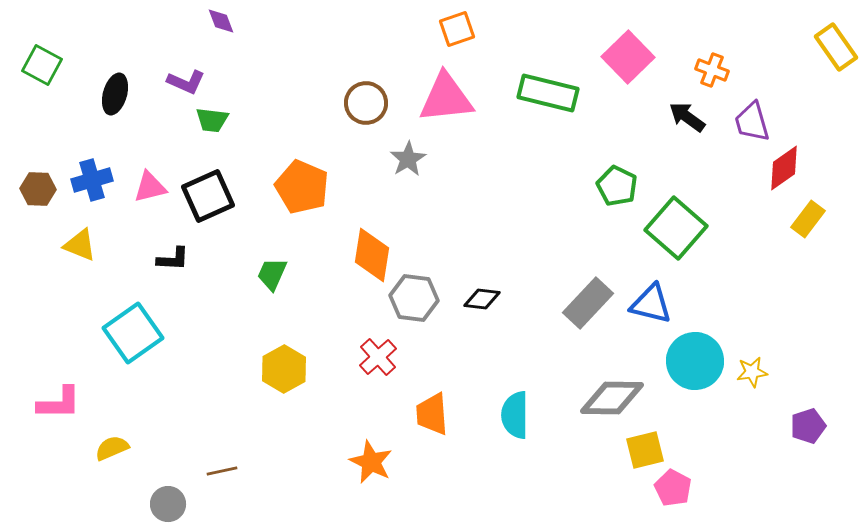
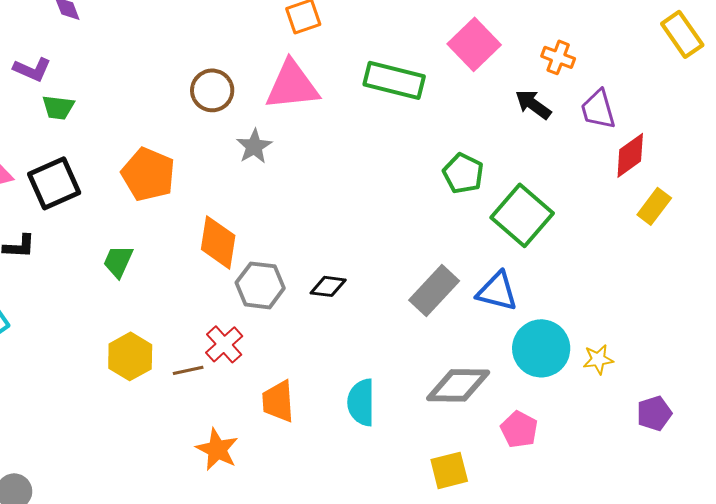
yellow square: (645, 450) -> (449, 470), moved
brown line: (222, 471) -> (188, 370), moved
pink pentagon: (673, 488) -> (519, 429), moved

